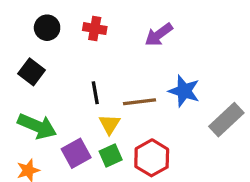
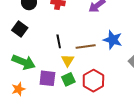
purple square: (76, 153) -> (47, 78), turned 36

